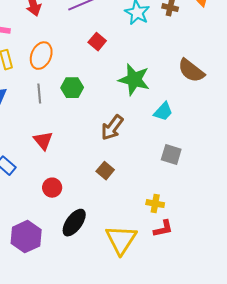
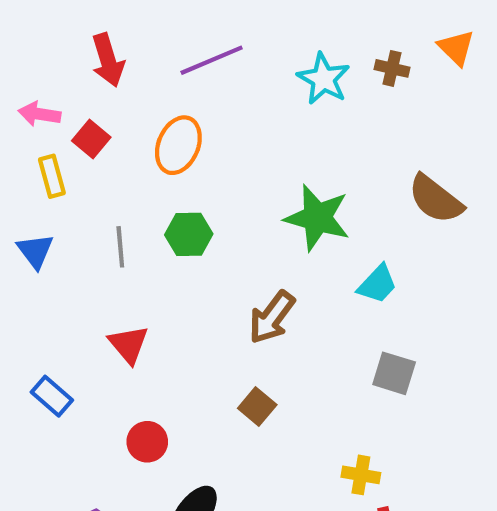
red square: (97, 42) -> (91, 139), moved
orange ellipse: (41, 56) -> (178, 145), moved

